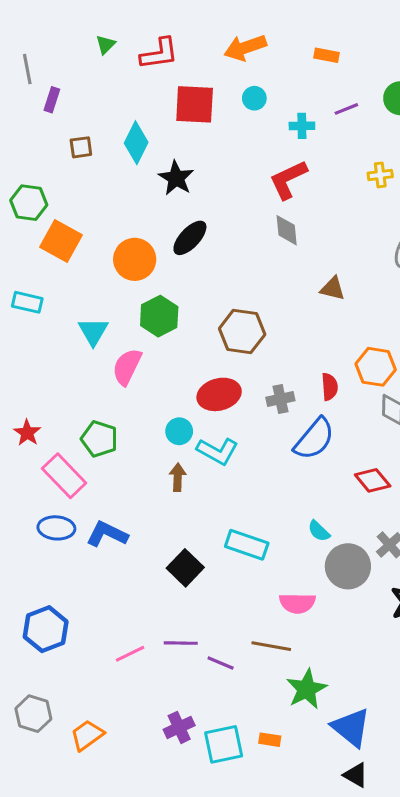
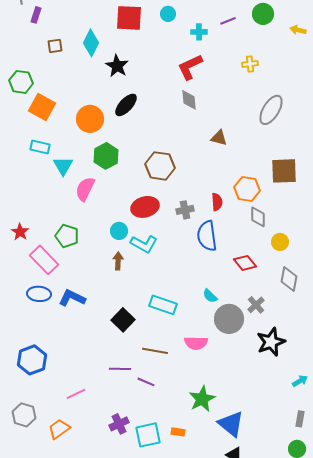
cyan rectangle: (27, 302) -> (40, 147), moved
blue semicircle: (314, 439) -> (207, 236), turned 132
brown line: (271, 646) -> (155, 351), moved
pink line: (130, 654) -> (76, 394), moved

